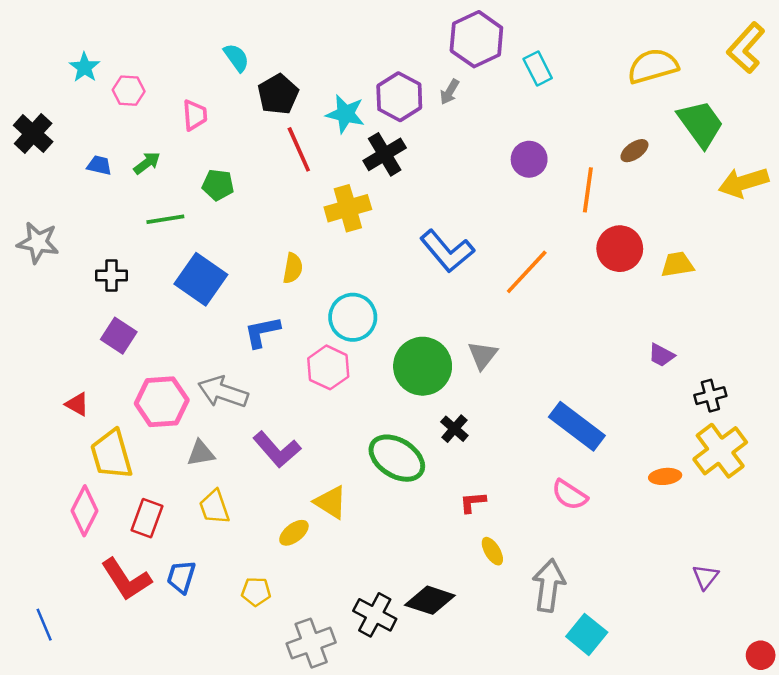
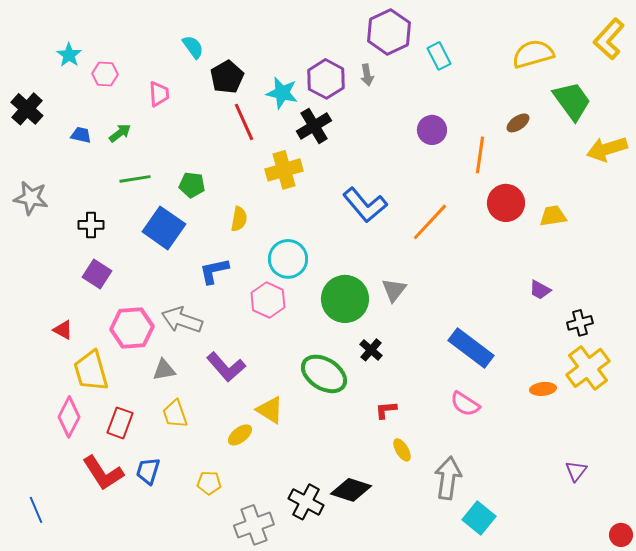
gray arrow: (450, 92) -> (367, 75), turned -40
green pentagon: (218, 185) -> (192, 185), moved

